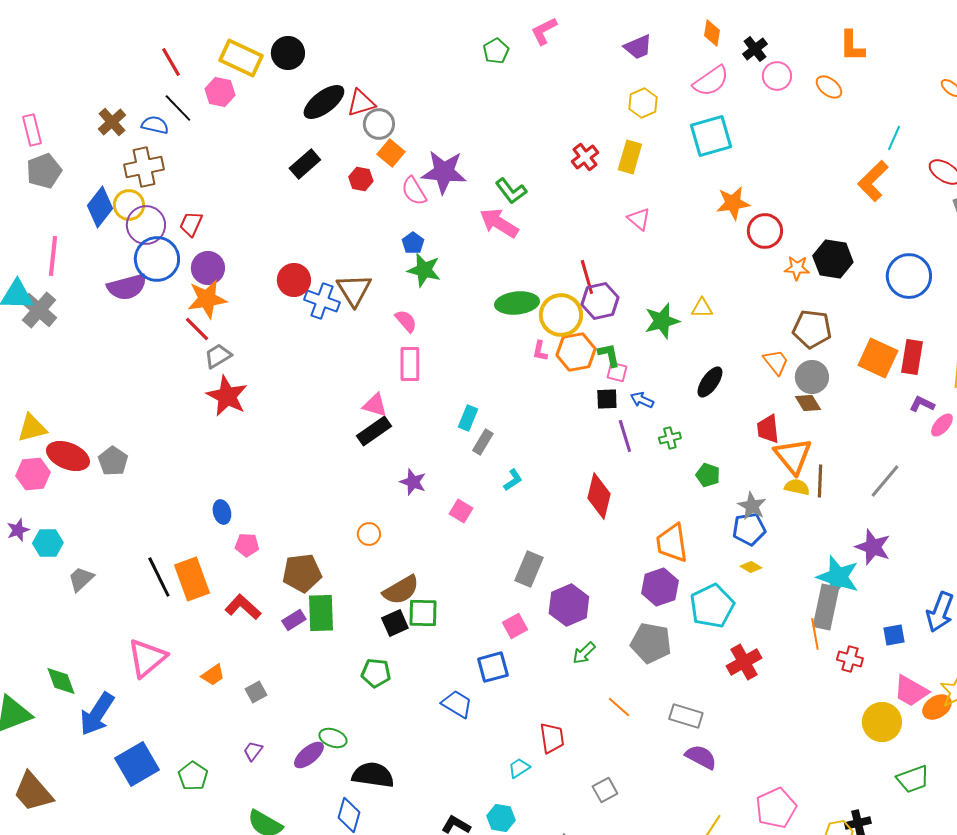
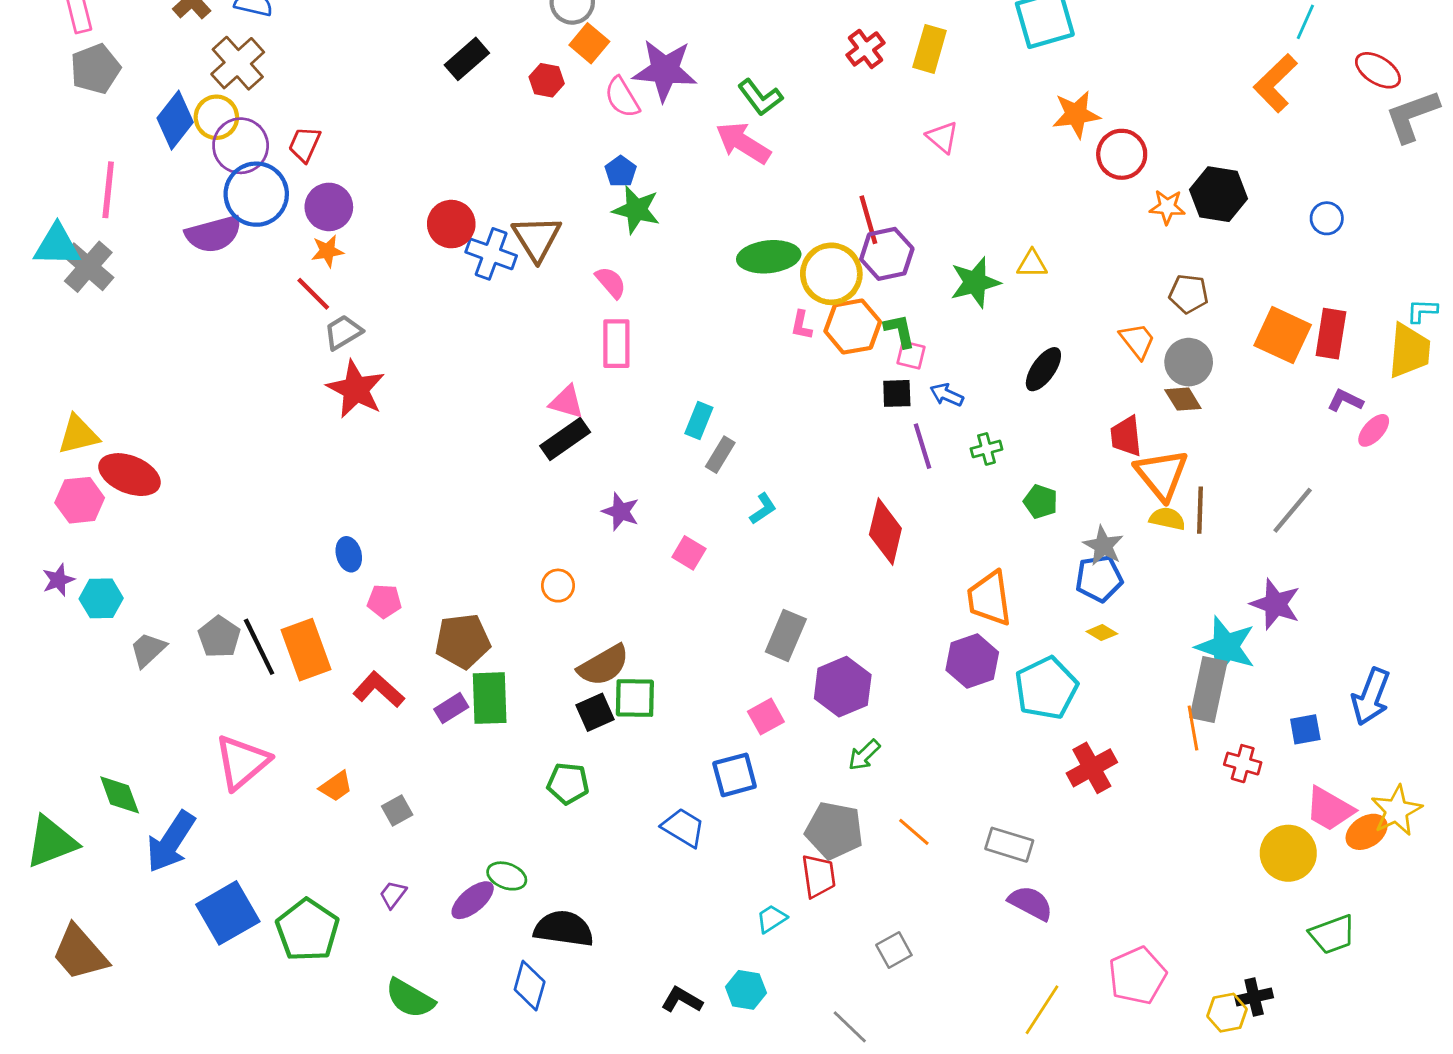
brown cross: (144, 167) -> (238, 63), turned -30
blue circle: (909, 276) -> (1327, 218), size x0.5
orange star: (207, 299) -> (327, 251), size x0.6
brown pentagon: (812, 329) -> (1189, 294), size x0.7
gray pentagon: (113, 461) -> (219, 637), moved
gray pentagon: (651, 643) -> (834, 830), moved
green pentagon: (193, 776) -> (307, 930), size x1.5

